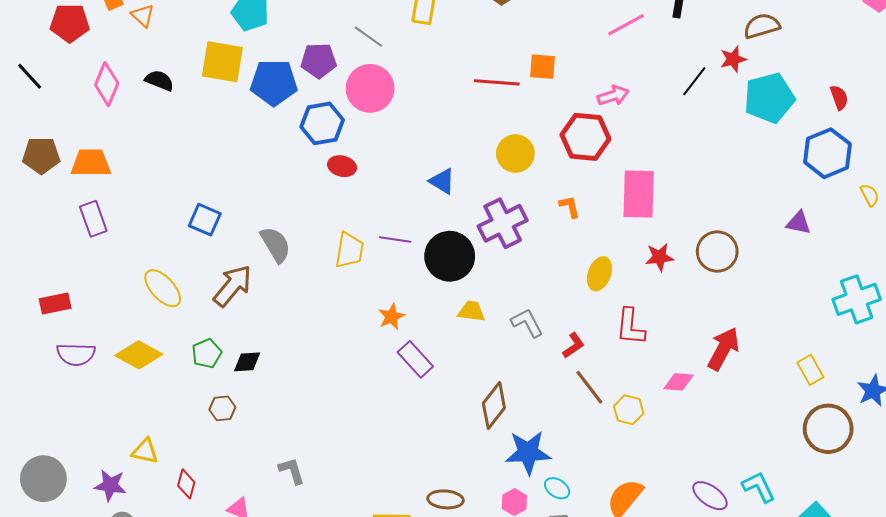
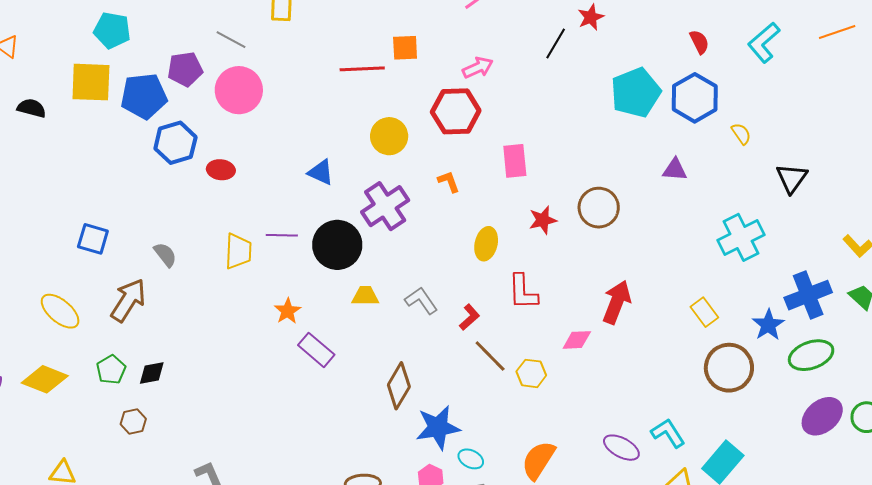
cyan pentagon: (769, 98) -> (636, 93), moved
blue hexagon: (322, 123) -> (175, 143), moved
pink rectangle: (639, 194) -> (515, 161), size x0.7
gray semicircle: (275, 245) -> (165, 255), size x0.7

